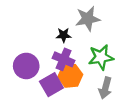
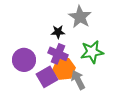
gray star: (88, 19) -> (80, 17), turned -30
gray arrow: (105, 88) -> (78, 80), moved, turned 138

